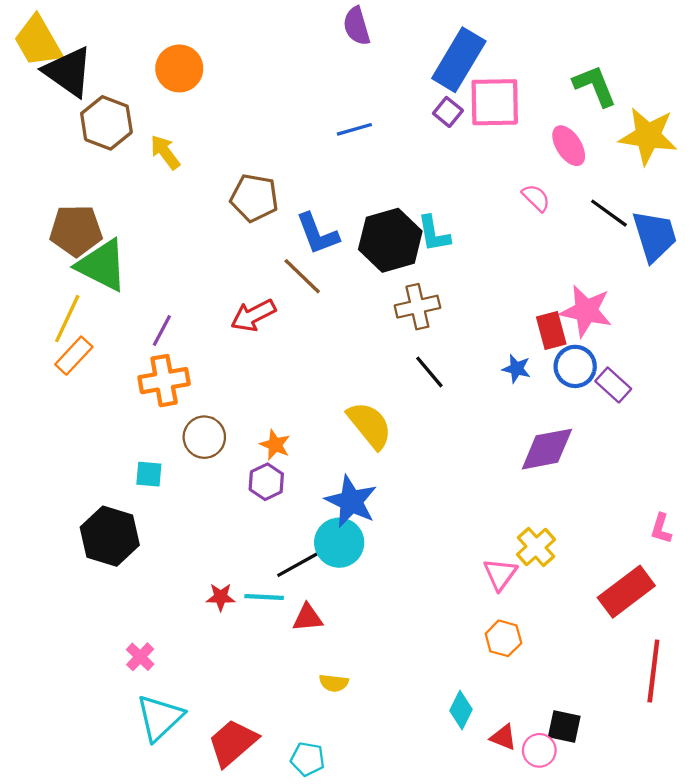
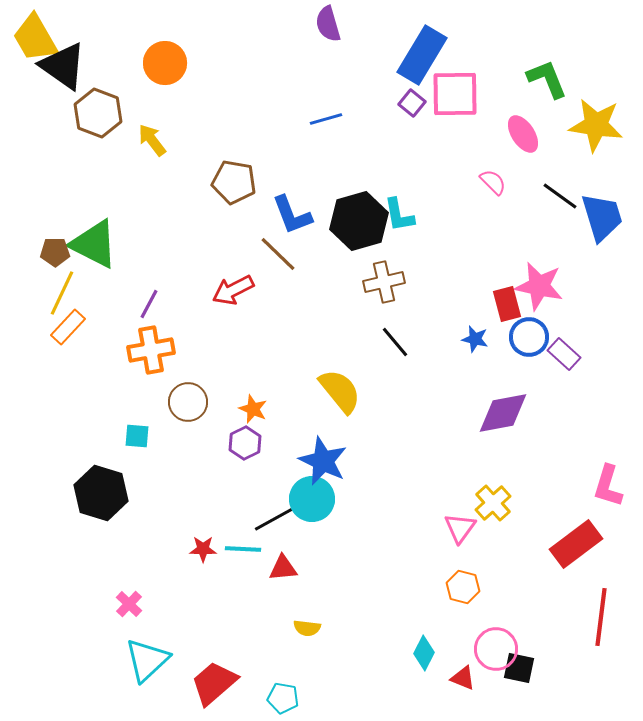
brown pentagon: (76, 230) -> (55, 252), moved, size x0.6
pink L-shape: (661, 528) -> (608, 486), size x1.5
pink circle: (539, 750) -> (496, 649), moved, size x1.4

